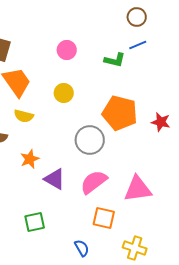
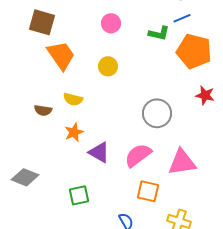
orange pentagon: (120, 113) -> (194, 51), moved
yellow semicircle: (24, 116) -> (73, 99), moved
gray circle: (90, 140) -> (157, 113), moved

